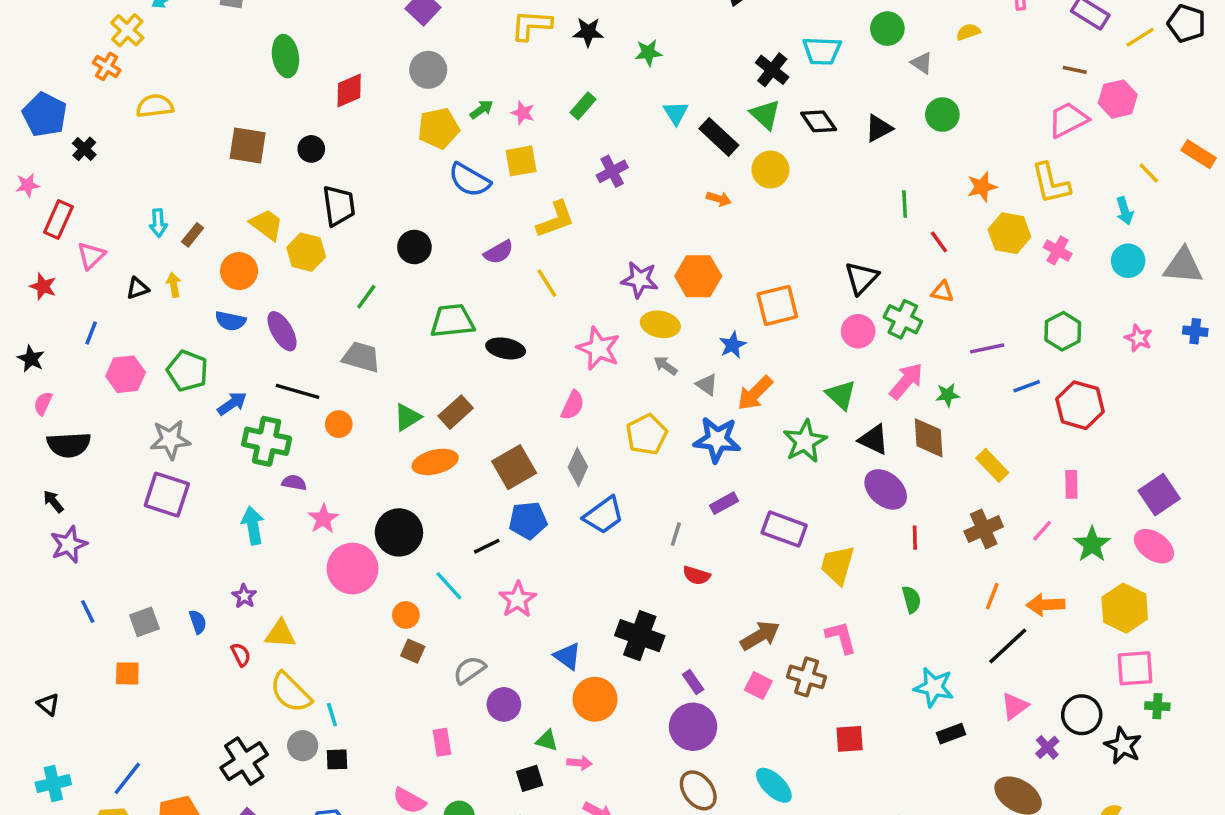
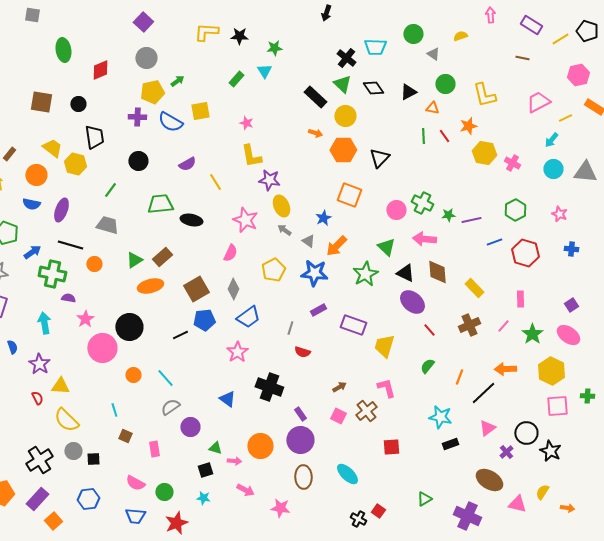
pink hexagon: (1118, 99) -> (578, 75), moved
pink star: (523, 113) -> (246, 123), moved
cyan triangle: (676, 113) -> (264, 71), moved
pink trapezoid: (1068, 120) -> (538, 102), moved
purple cross: (612, 171) -> (137, 117), moved, turned 30
yellow line: (1149, 173) -> (565, 118), turned -72
yellow L-shape: (1051, 183) -> (484, 95), moved
cyan arrow: (1125, 211) -> (551, 140), turned 56
yellow L-shape: (555, 219) -> (251, 156), moved, turned 100
red line: (939, 242) -> (444, 136), moved
orange hexagon: (698, 276) -> (343, 150), moved
black triangle: (862, 278) -> (379, 158), moved
orange triangle: (942, 292) -> (432, 108), moved
orange square: (777, 305) -> (349, 195), turned 35
yellow ellipse: (660, 324) -> (281, 206), turned 55
purple ellipse: (282, 331) -> (61, 210), turned 50
blue cross: (1195, 331) -> (571, 249), moved
pink arrow: (906, 381) -> (424, 239), turned -125
green star: (948, 395) -> (448, 215), moved
purple square: (1159, 495) -> (571, 305), size x0.6
red line: (915, 538) -> (429, 330), turned -40
cyan line: (449, 586) -> (165, 378), moved
purple star: (244, 596) -> (39, 364), size x1.5
orange line: (992, 596) -> (459, 377), moved
pink star: (518, 600) -> (237, 352), moved
green semicircle: (911, 600) -> (427, 366), turned -126
blue semicircle: (198, 622) -> (12, 347), moved
brown arrow: (760, 636) -> (339, 387), size x0.6
brown square: (413, 651) -> (125, 436), moved
brown cross: (807, 677) -> (366, 411), turned 35
orange circle: (595, 699) -> (260, 446), moved
green cross: (1157, 706) -> (587, 396), moved
cyan line: (332, 715) -> (114, 410), moved
brown ellipse: (698, 790) -> (303, 477), turned 35

